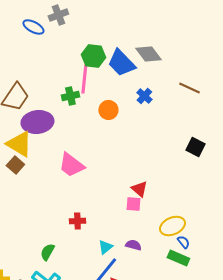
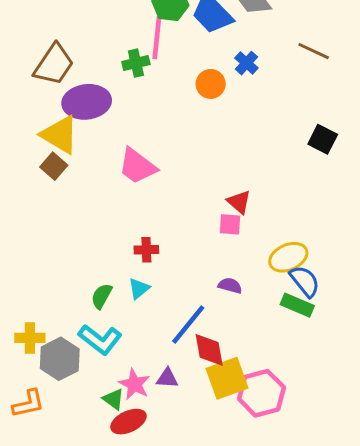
orange circle: (108, 110) -> (211, 84), moved
blue semicircle: (183, 242) -> (305, 281), size x1.6
cyan triangle: (105, 247) -> (139, 289), moved

